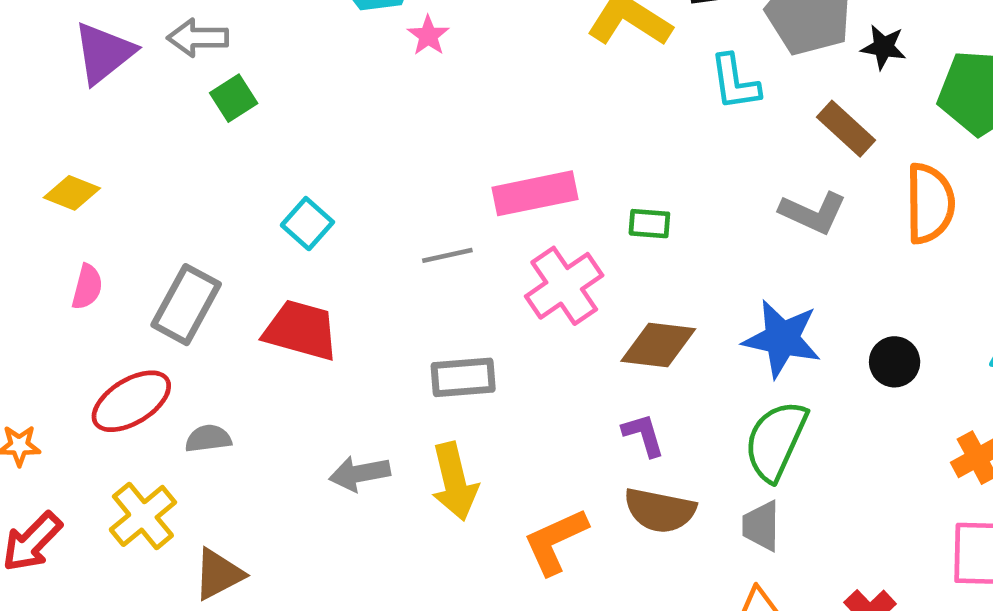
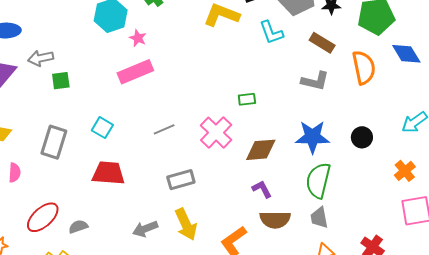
green square: (234, 98) -> (61, 81), turned 36
pink rectangle: (535, 193) -> (135, 72), moved
gray rectangle: (186, 305) -> (54, 142), moved

